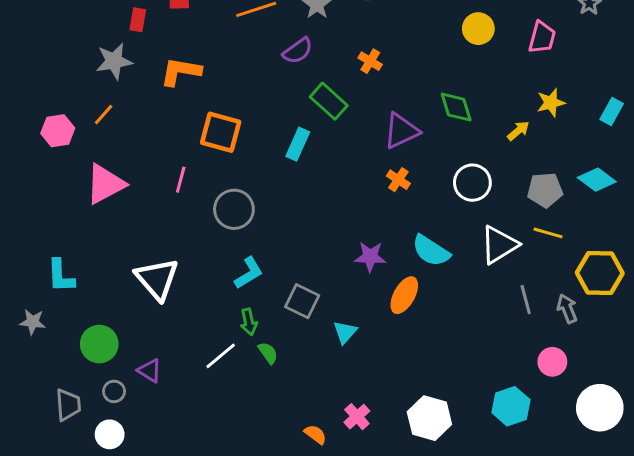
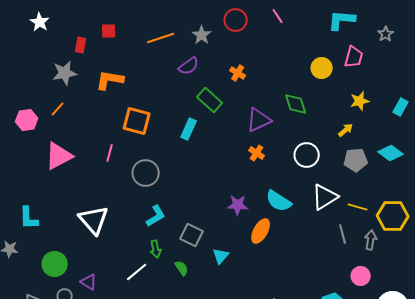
yellow circle: (478, 29) -> (322, 68), moved
yellow arrow: (518, 131) -> (346, 130), moved
yellow line: (548, 233) -> (358, 207), moved
gray arrow: (567, 308) -> (371, 240), turned 30
green semicircle: (268, 353) -> (182, 268), moved

